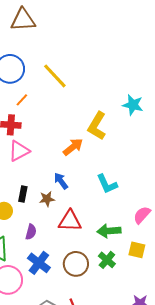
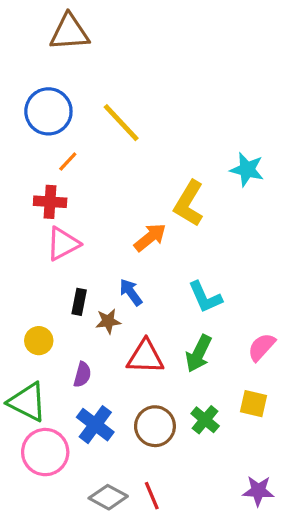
black rectangle: (23, 194) -> (79, 302), moved
green arrow: (109, 231) -> (199, 354), moved, turned -60

